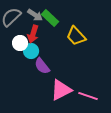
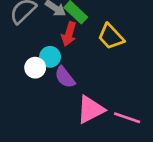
red arrow: (33, 34) -> (69, 34), moved
white circle: (20, 43) -> (35, 68), moved

